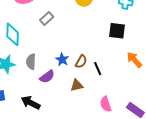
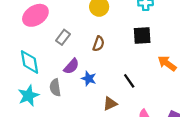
brown semicircle: (81, 62) -> (99, 44), moved
purple semicircle: (47, 77) -> (71, 66), moved

